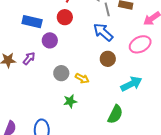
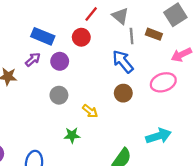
purple arrow: (29, 58) -> (33, 60), moved
gray circle: (61, 73) -> (59, 95), moved
cyan arrow: (131, 84) -> (159, 136), moved

